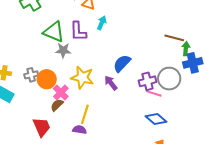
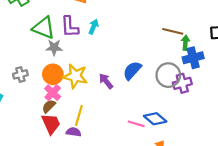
cyan arrow: (102, 23) -> (94, 27), moved
blue semicircle: (122, 63) -> (132, 70), moved
orange circle: (47, 79) -> (53, 74), moved
purple cross: (148, 81) -> (182, 83), moved
pink line: (154, 93) -> (136, 124), moved
red trapezoid: (41, 127) -> (51, 124), moved

